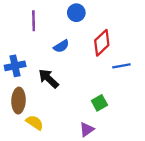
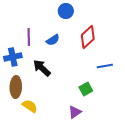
purple line: (34, 21) -> (29, 37), moved
blue line: (121, 66) -> (105, 66), moved

